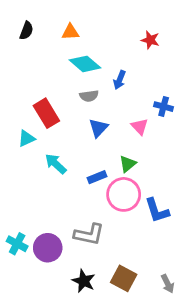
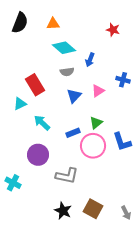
black semicircle: (26, 31) -> (20, 23), size x1.5
pink triangle: (140, 127) -> (98, 91), moved, turned 40
blue L-shape: (157, 210) -> (122, 142), moved
purple circle: (48, 248) -> (38, 155), moved

